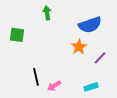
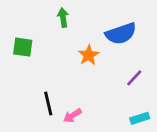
orange star: (79, 47) -> (89, 55), moved
cyan rectangle: (91, 87) -> (140, 118), moved

